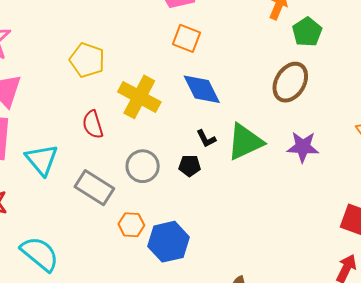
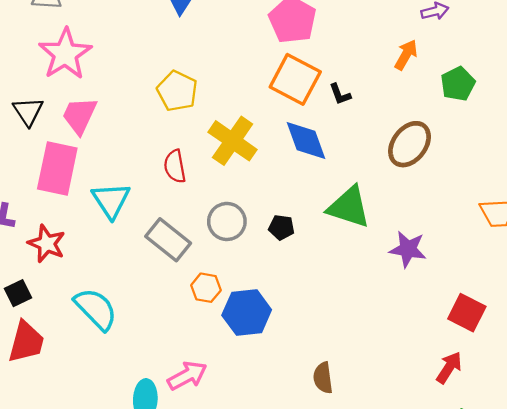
green pentagon: (307, 32) -> (458, 84), moved
orange square: (187, 38) -> (295, 79), size x1.5
black L-shape: (206, 139) -> (340, 94), moved
green triangle: (245, 142) -> (349, 207), turned 36
purple star: (303, 147) -> (408, 249), moved

